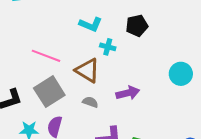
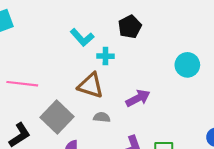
cyan L-shape: (91, 24) -> (82, 37), turned 40
pink line: (46, 56) -> (22, 84), moved

